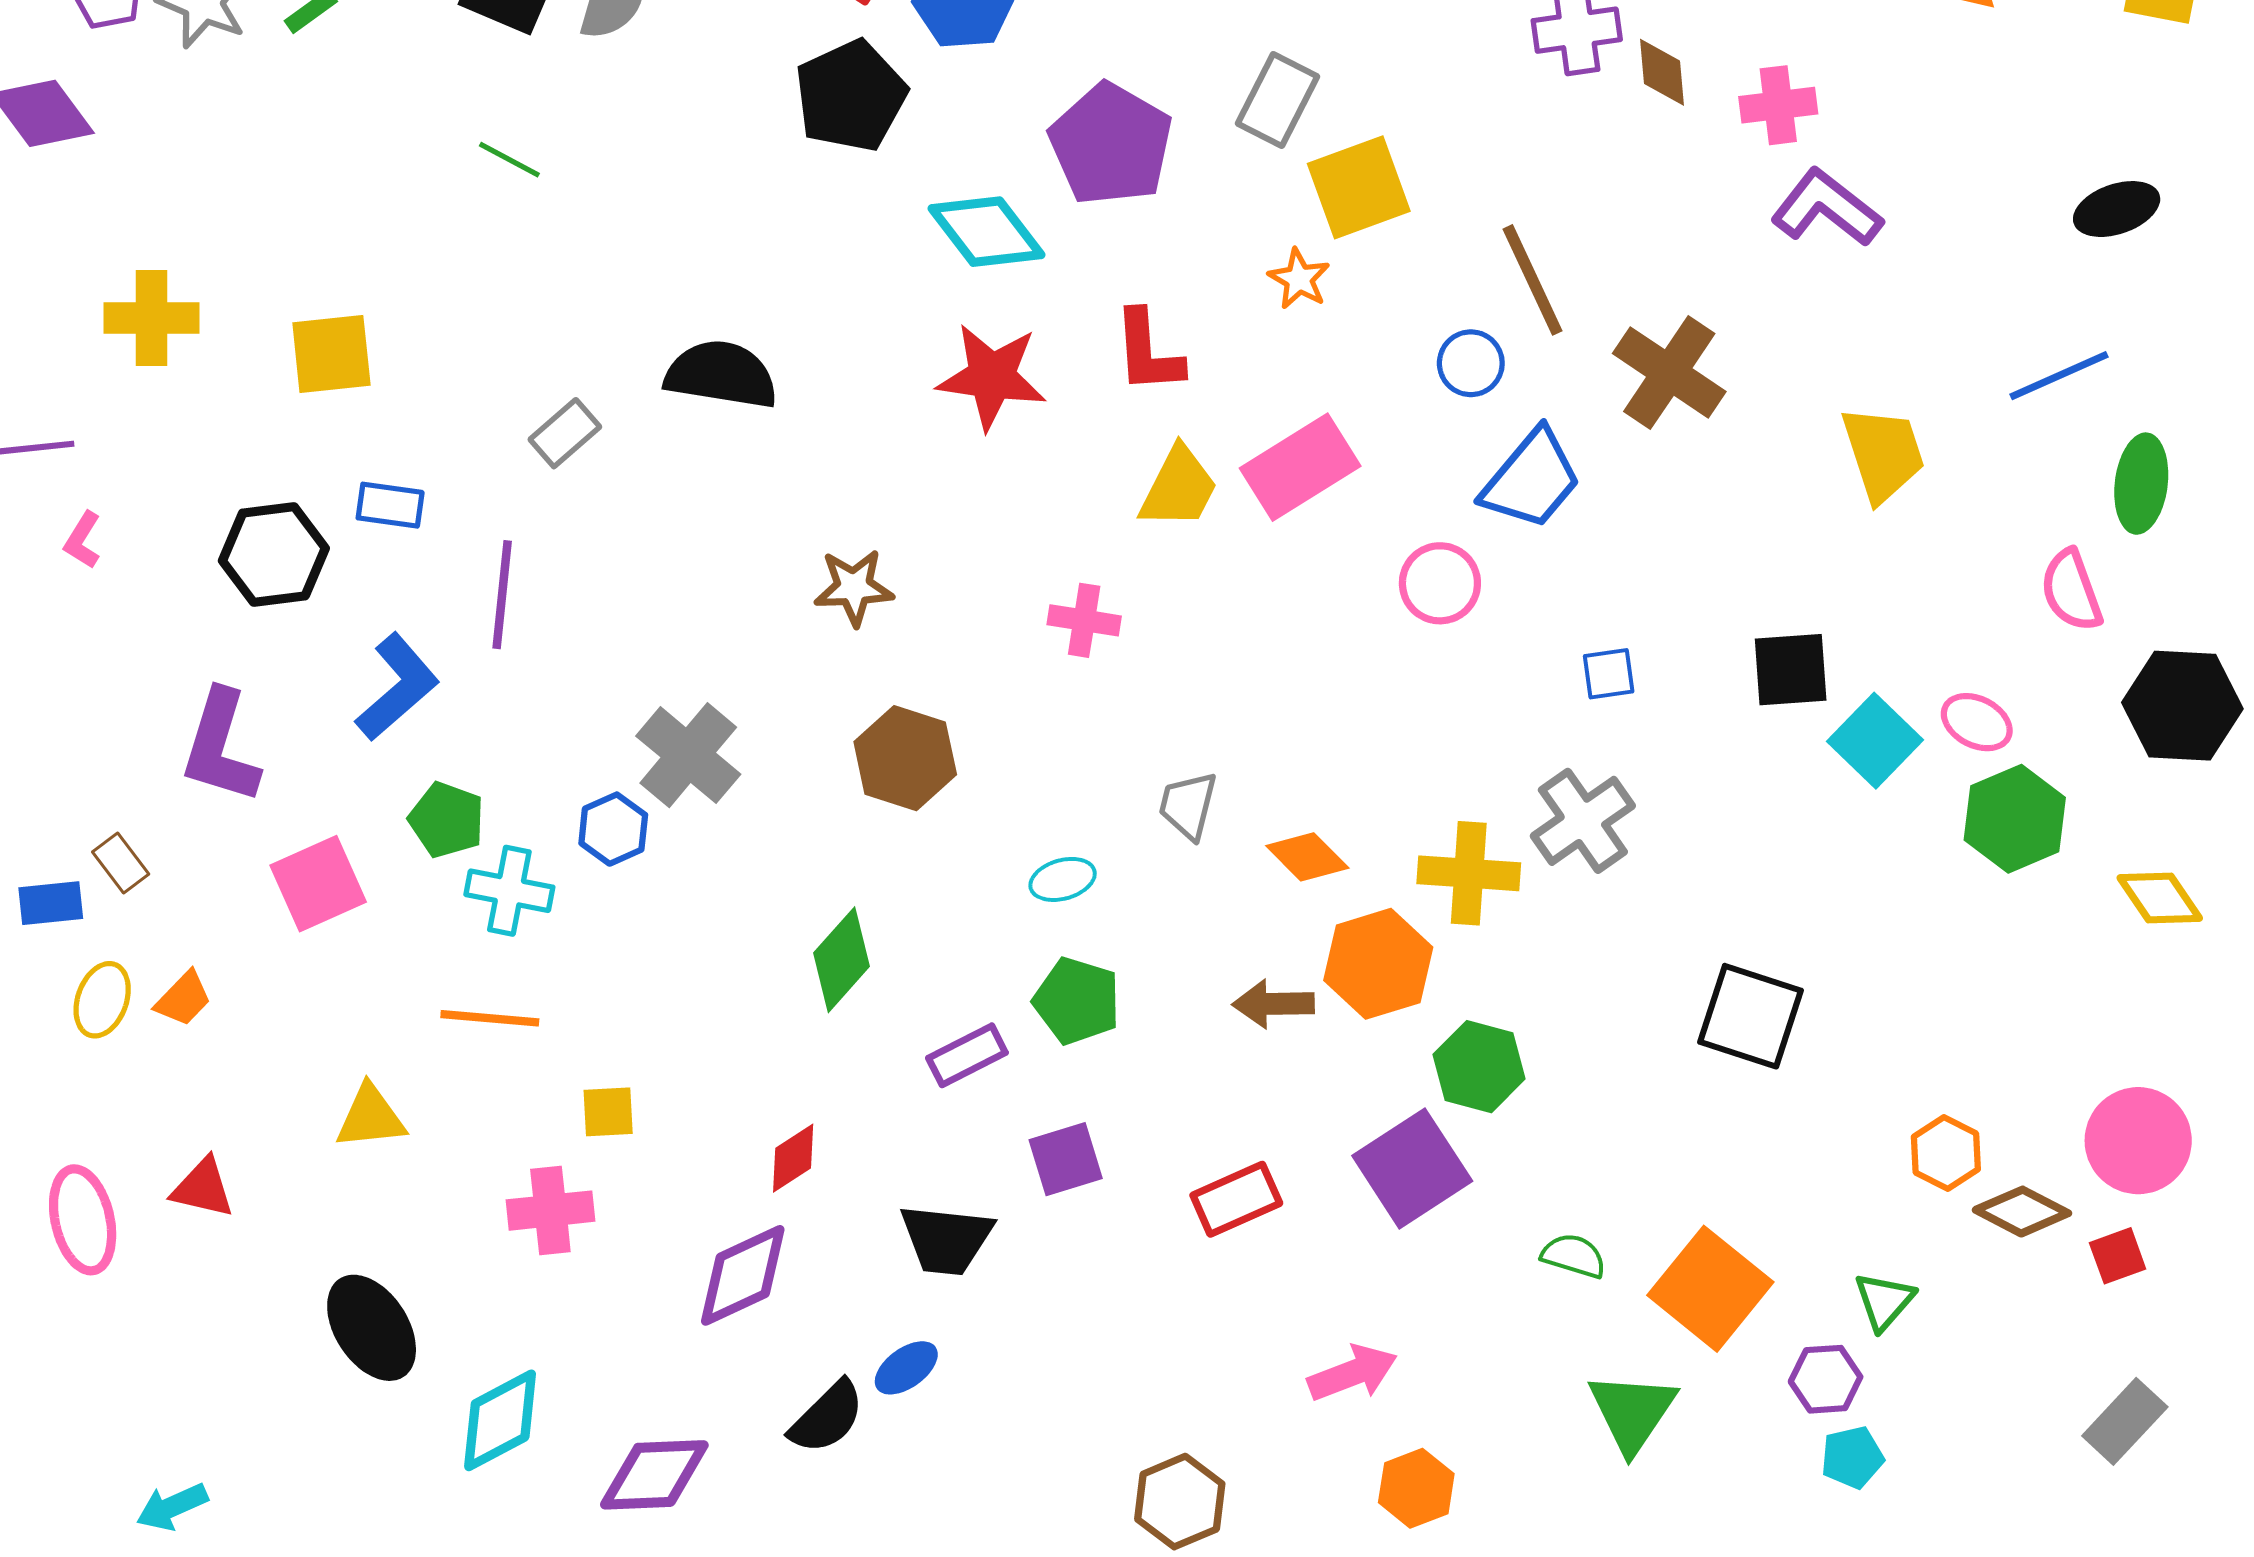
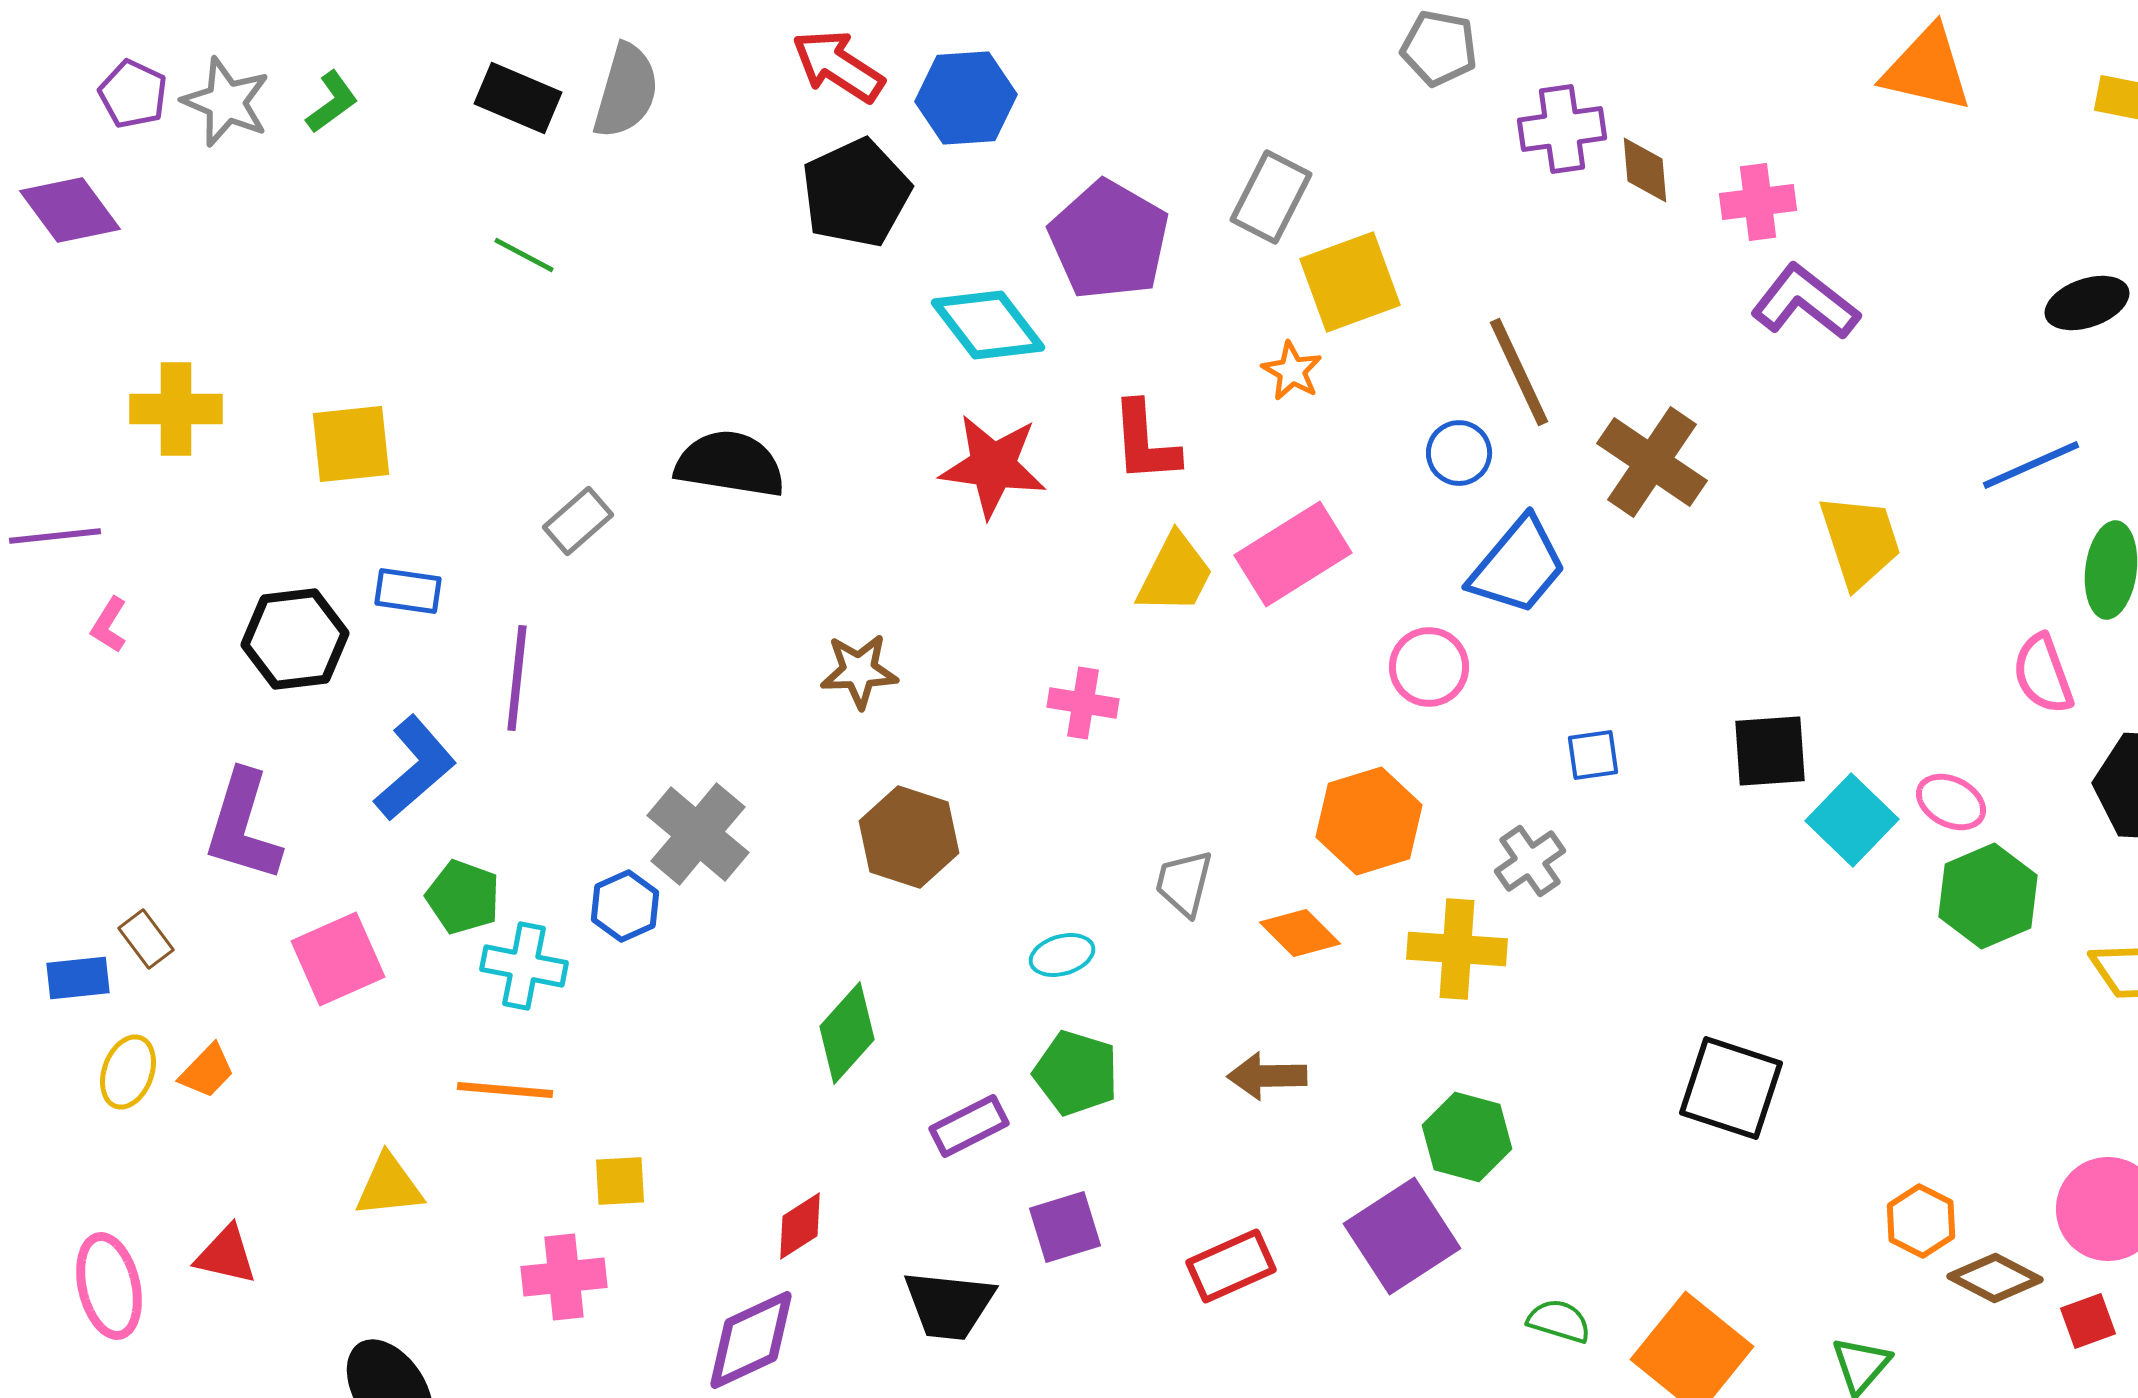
gray cross: (1583, 821) -> (1530, 861), moved, size x0.7
orange hexagon: (1378, 964) -> (1369, 821), moved

